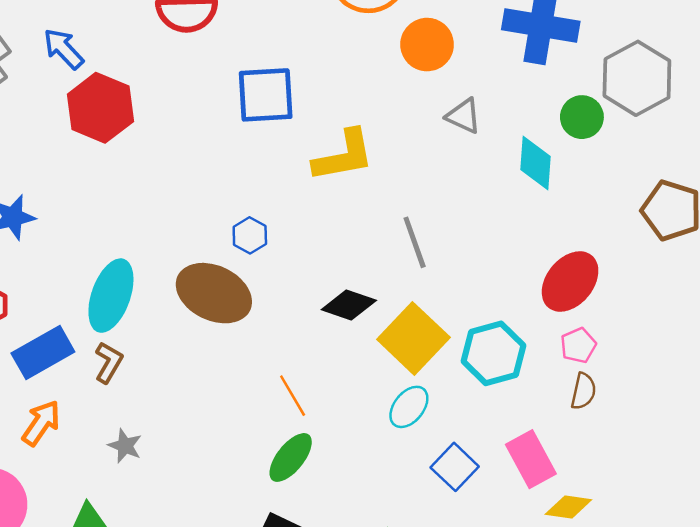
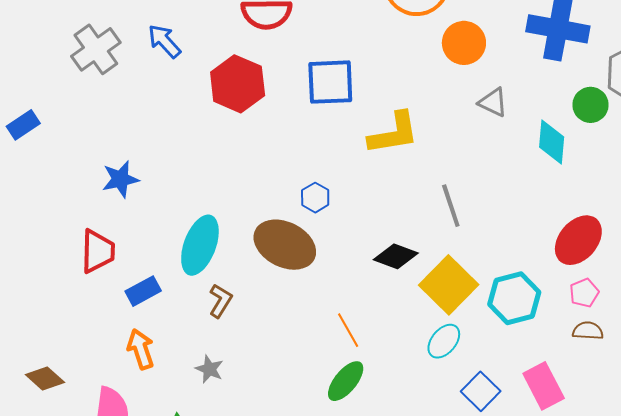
red hexagon: (100, 108) -> (238, 84), moved
blue rectangle: (43, 352) -> (143, 291), size x0.7
brown L-shape: (109, 362) -> (220, 301), moved
brown semicircle: (583, 391) -> (588, 331), turned -100
orange arrow: (41, 423) -> (141, 349), turned -54

